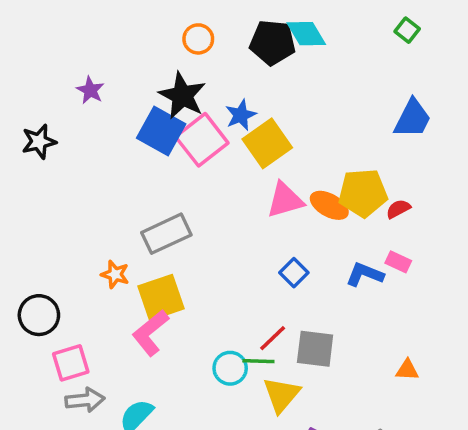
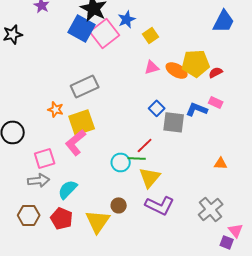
yellow square: (267, 143) -> (151, 35), moved, size x0.6
pink triangle: (285, 200) -> (152, 67), size x0.7
gray square: (315, 349) -> (174, 122), moved
pink square: (71, 363) -> (45, 158), moved

